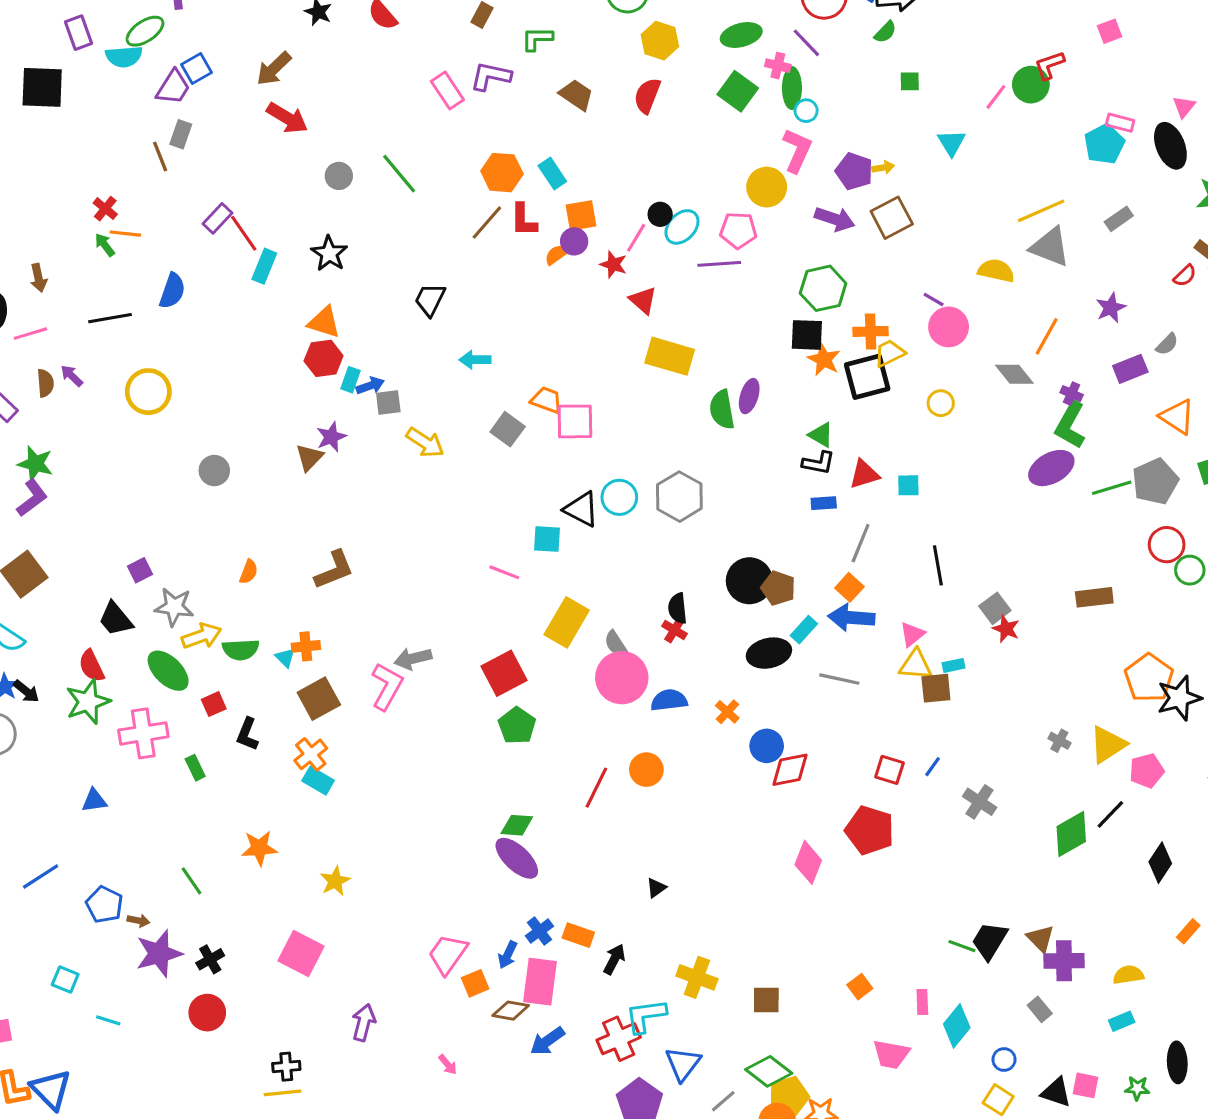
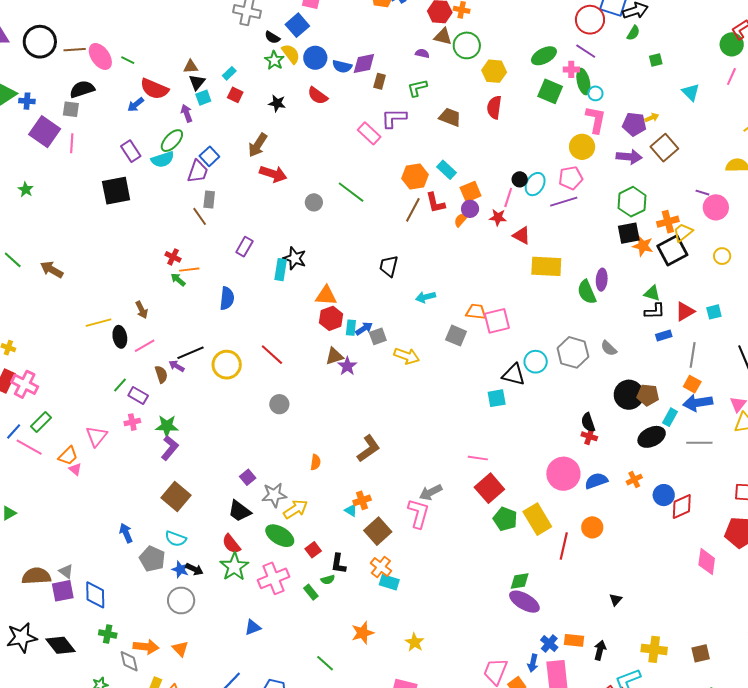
pink line: (996, 97) -> (731, 77), moved
red line: (244, 233) -> (272, 355), moved
black star: (329, 253) -> (295, 258), moved
black line: (110, 318) -> (191, 353), moved
brown triangle: (309, 457) -> (334, 356), moved, turned 42
pink line: (504, 572) -> (478, 458), moved
yellow rectangle: (567, 622) -> (537, 519), moved, turned -48
gray semicircle: (616, 644) -> (609, 348), moved
green semicircle: (241, 650) -> (328, 580), moved, size x0.6
orange cross: (727, 712) -> (634, 480), turned 35

